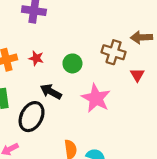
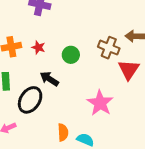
red triangle: (137, 75) -> (129, 70), size x1.6
pink star: (96, 98) -> (100, 103), moved

